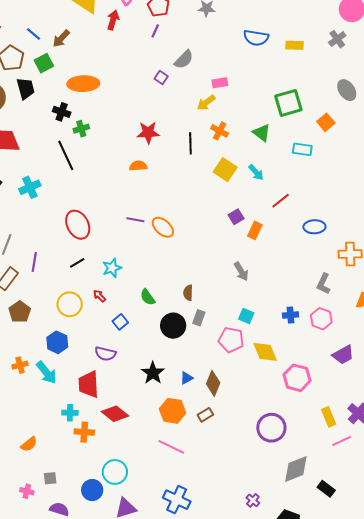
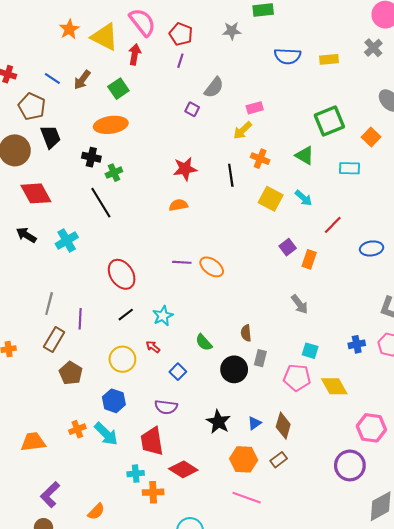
green square: (44, 63) -> (118, 89), moved
pink hexagon: (297, 378) -> (371, 428), moved

